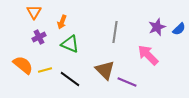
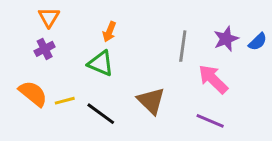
orange arrow: (62, 22) -> (109, 32), moved
gray line: (115, 32) -> (183, 46), moved
purple cross: (39, 37) -> (45, 49), moved
purple line: (127, 82) -> (210, 121), moved

